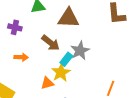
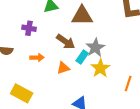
yellow star: (61, 72) -> (100, 68), moved
orange triangle: (47, 83) -> (63, 68), moved

